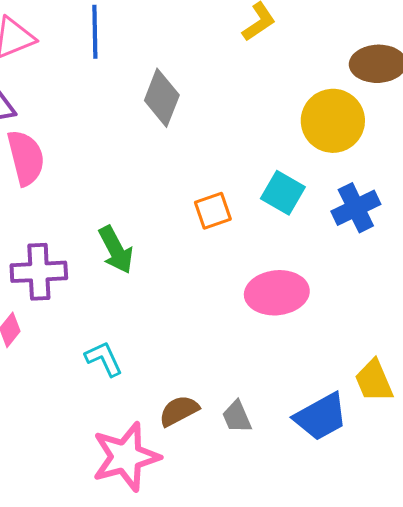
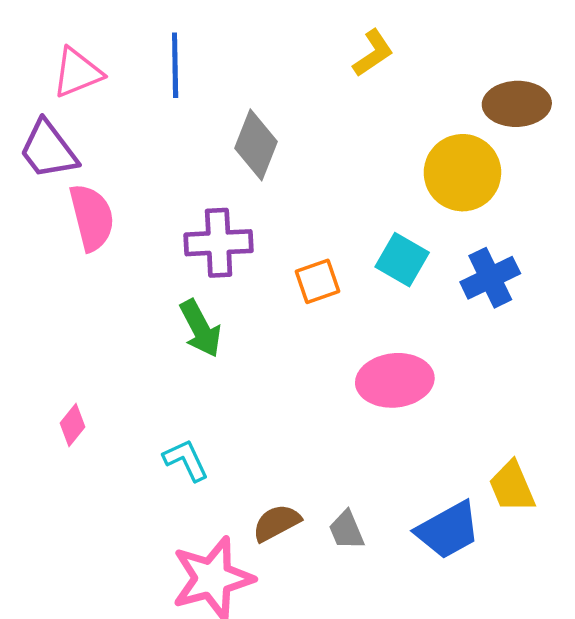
purple cross: (39, 272) -> (219, 243), moved

